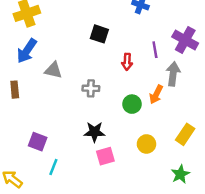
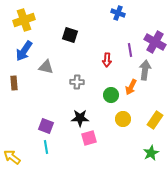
black square: (99, 34) -> (70, 35), moved
purple square: (38, 142) -> (46, 126), moved
yellow circle: (146, 144) -> (123, 119), moved
cyan line: (53, 167) -> (46, 147), turned -32

